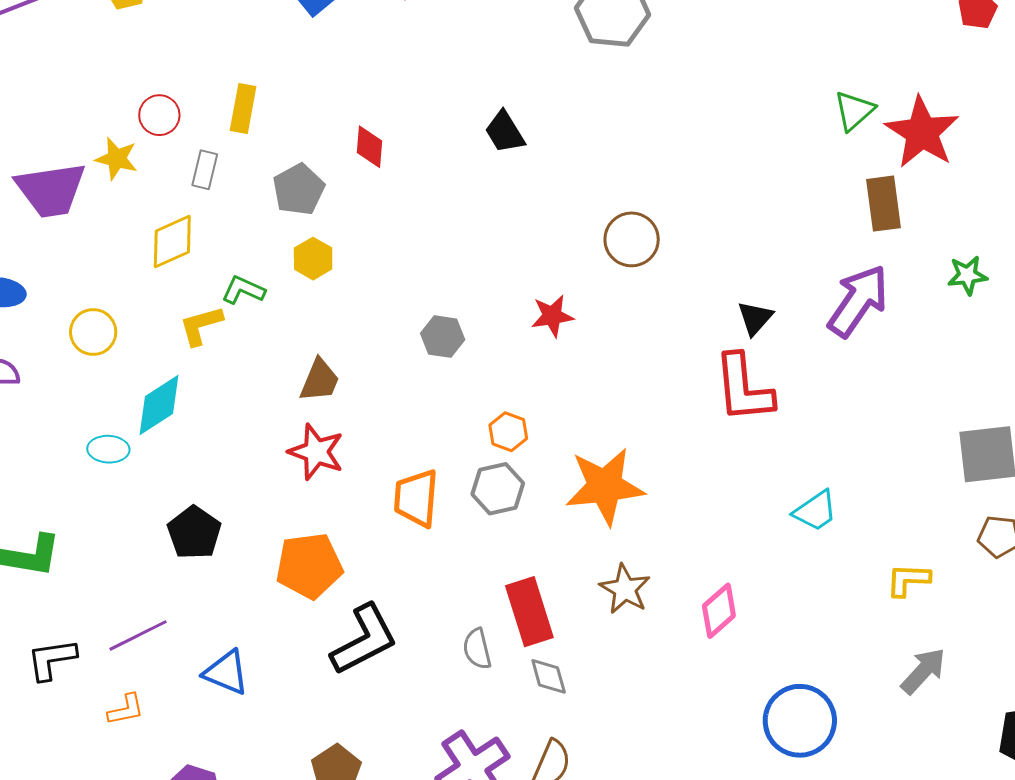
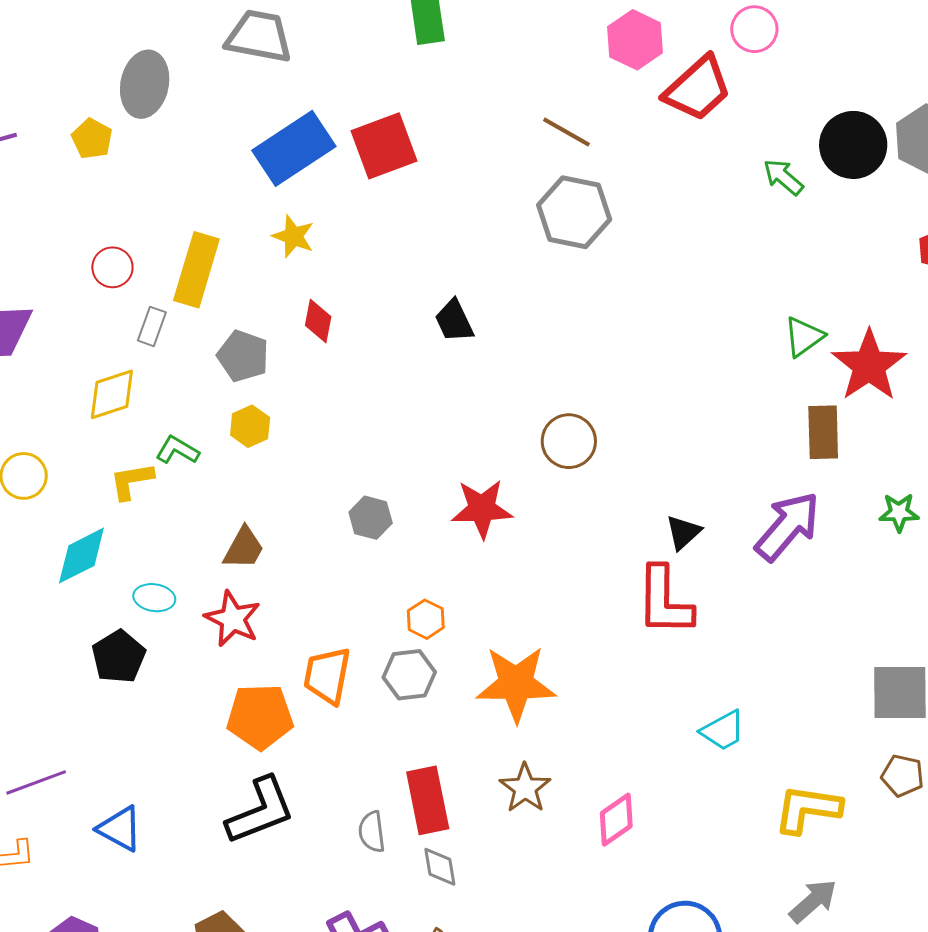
yellow rectangle: (243, 109) -> (196, 270), size x1.5
yellow star: (117, 159) -> (293, 236), moved
gray pentagon: (299, 189) -> (243, 356), turned -30
red star: (552, 316) -> (482, 509), size x1.4
cyan ellipse: (108, 449) -> (154, 598), moved
black pentagon: (194, 533) -> (119, 657), moved
orange pentagon: (309, 566) -> (260, 717), moved
yellow L-shape: (908, 580) -> (808, 809), size x1.5

